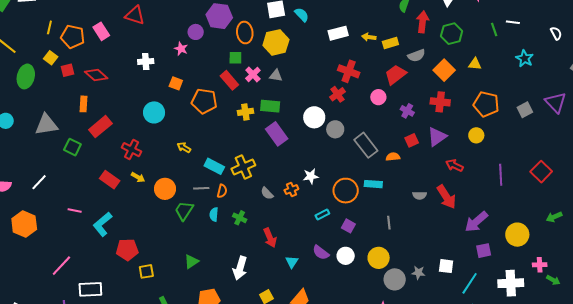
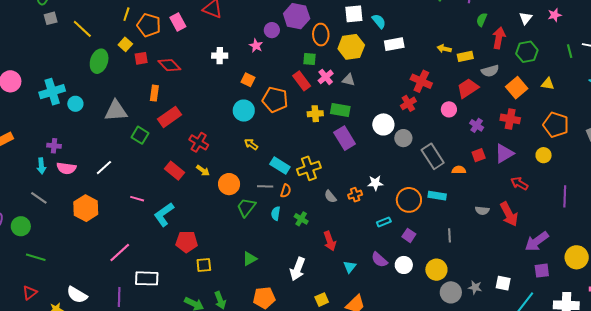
white rectangle: (338, 33) -> (394, 44), moved
cyan circle: (154, 112) -> (244, 111), moved

